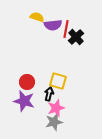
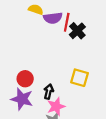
yellow square: (58, 81) -> (79, 78), moved

